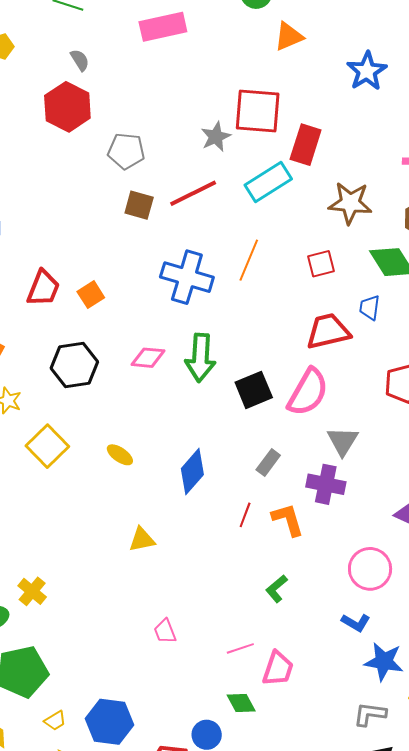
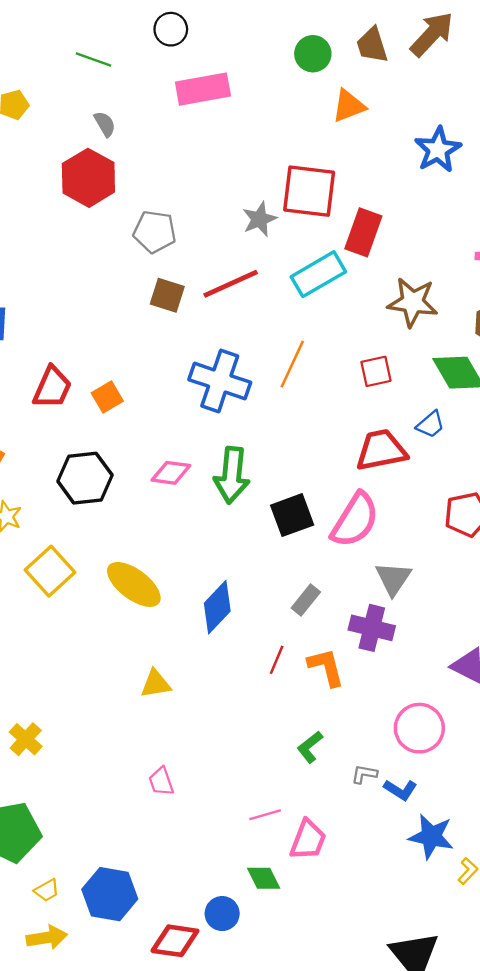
blue trapezoid: (370, 308) -> (431, 424), turned -140
yellow ellipse: (120, 455) -> (134, 584), size x1.8
pink trapezoid: (165, 631) -> (161, 781), moved
gray L-shape: (370, 714) -> (364, 774), moved, size x0.7

